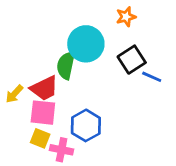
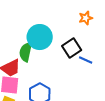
orange star: (126, 17) -> (86, 18), moved

